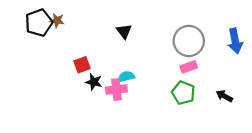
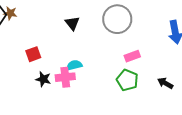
gray circle: (189, 41) -> (117, 19), moved
black star: (94, 82) -> (43, 79), moved

